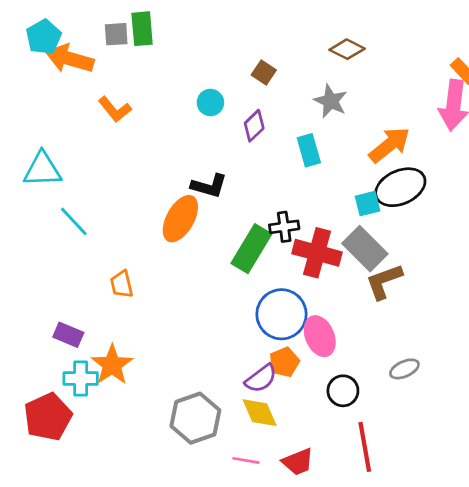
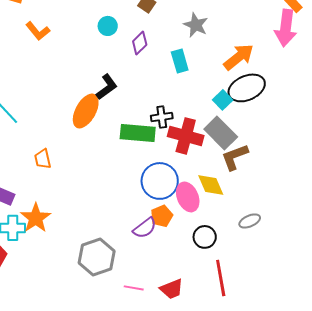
black L-shape: (209, 186) -> (107, 87), turned -52
cyan square: (368, 204) -> (223, 100), turned -30
green rectangle: (251, 249) -> (138, 133), turned 64
yellow diamond: (260, 413) -> (211, 185), moved

